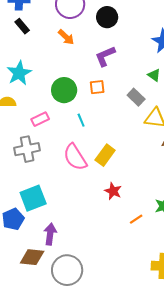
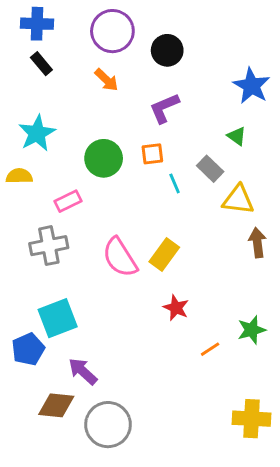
cyan line: (81, 120) -> (175, 183), moved
purple arrow: (50, 234) -> (83, 371), turned -55

